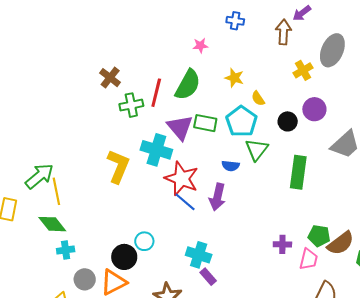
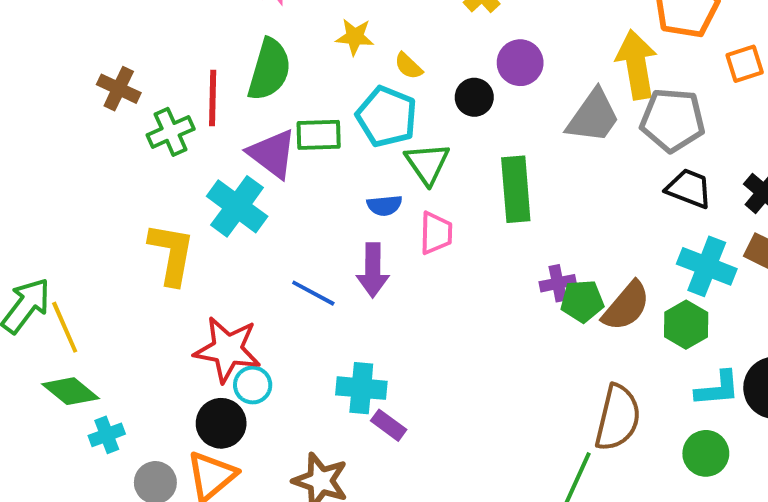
cyan cross: (156, 150) -> (237, 206), turned 32
red star: (182, 179) -> (228, 349), moved
purple cross: (282, 244) -> (558, 283), moved
pink trapezoid: (309, 259) -> (436, 233), moved

